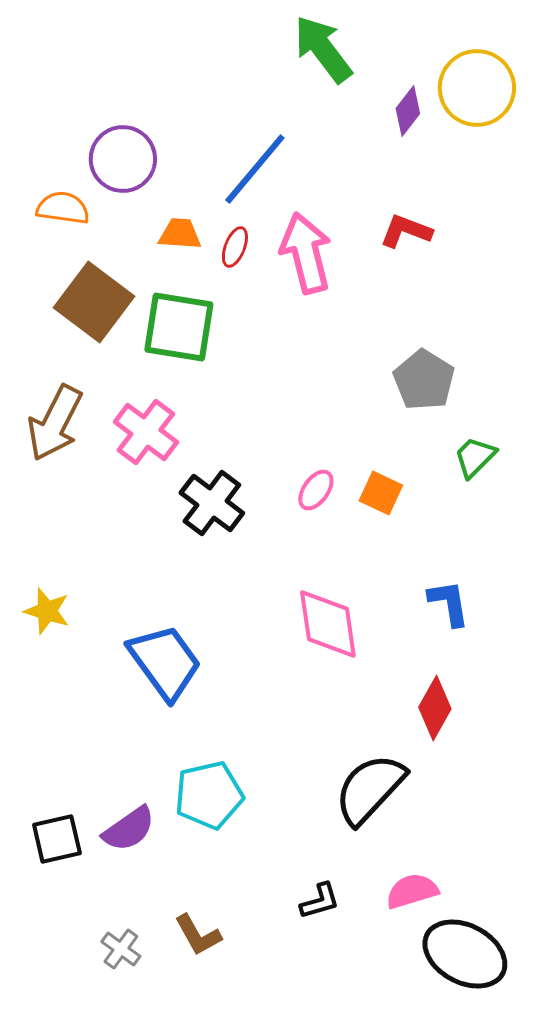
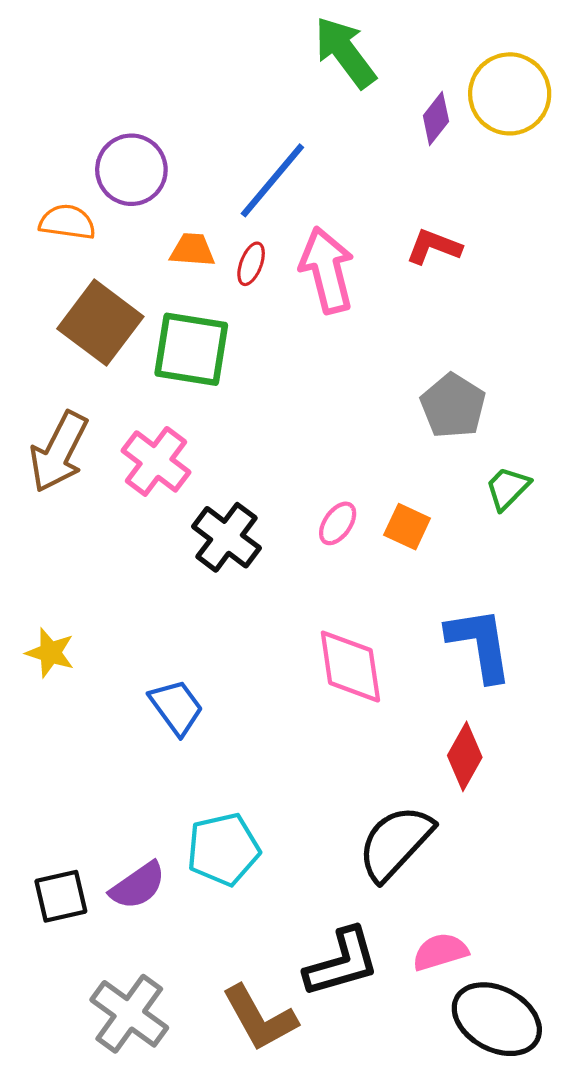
blue L-shape: (449, 603) -> (480, 644), size x1.5
blue trapezoid: (165, 662) -> (176, 707), size x0.7
black L-shape: (320, 901) -> (342, 963), size x1.8
brown L-shape: (198, 935) -> (260, 1018), moved, size x1.5
gray cross: (121, 949) -> (129, 1014), size x1.8

